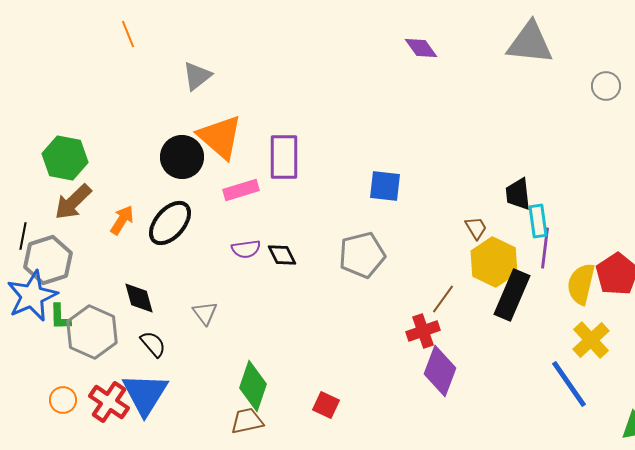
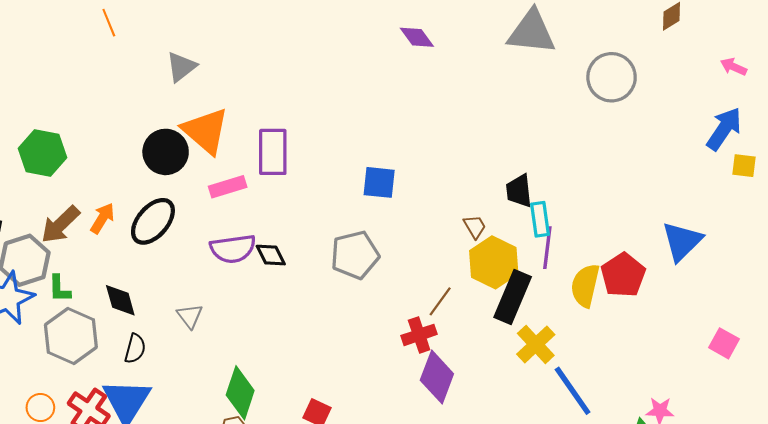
gray circle: (606, 86) -> (612, 77), size x1.6
brown arrow: (73, 202) -> (60, 225), moved
purple semicircle: (246, 249) -> (233, 249), size x1.5
green L-shape: (60, 317) -> (59, 289), moved
yellow cross: (591, 340) -> (536, 344), moved
black semicircle: (153, 344) -> (135, 349), turned 56

